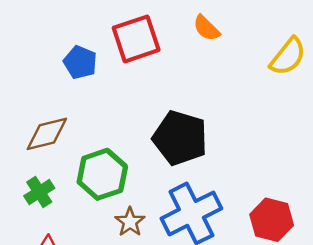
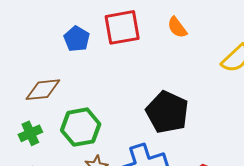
black pentagon: (180, 138) -> (167, 112), moved

